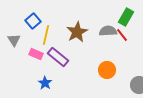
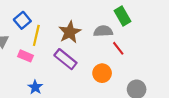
green rectangle: (126, 17) -> (123, 16), turned -60
red line: (122, 35) -> (118, 48), moved
purple rectangle: (58, 57) -> (65, 59), moved

